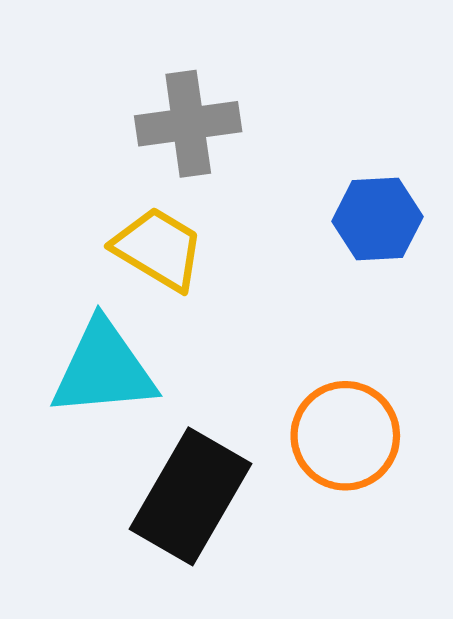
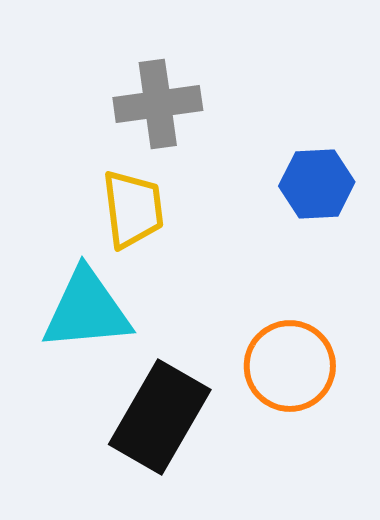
yellow trapezoid: (158, 249) -> (133, 209), turned 52

